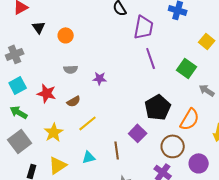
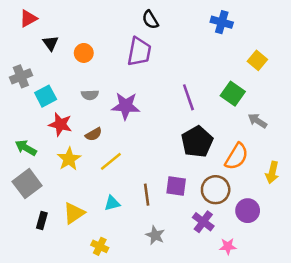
purple trapezoid: (144, 27) -> (139, 52), moved
purple line: (151, 58) -> (188, 97), moved
purple star: (100, 78) -> (126, 106), size x1.6
cyan square: (18, 85) -> (46, 96), moved
yellow star: (54, 132) -> (69, 159), moved
purple square: (138, 133) -> (176, 186), moved, turned -36

